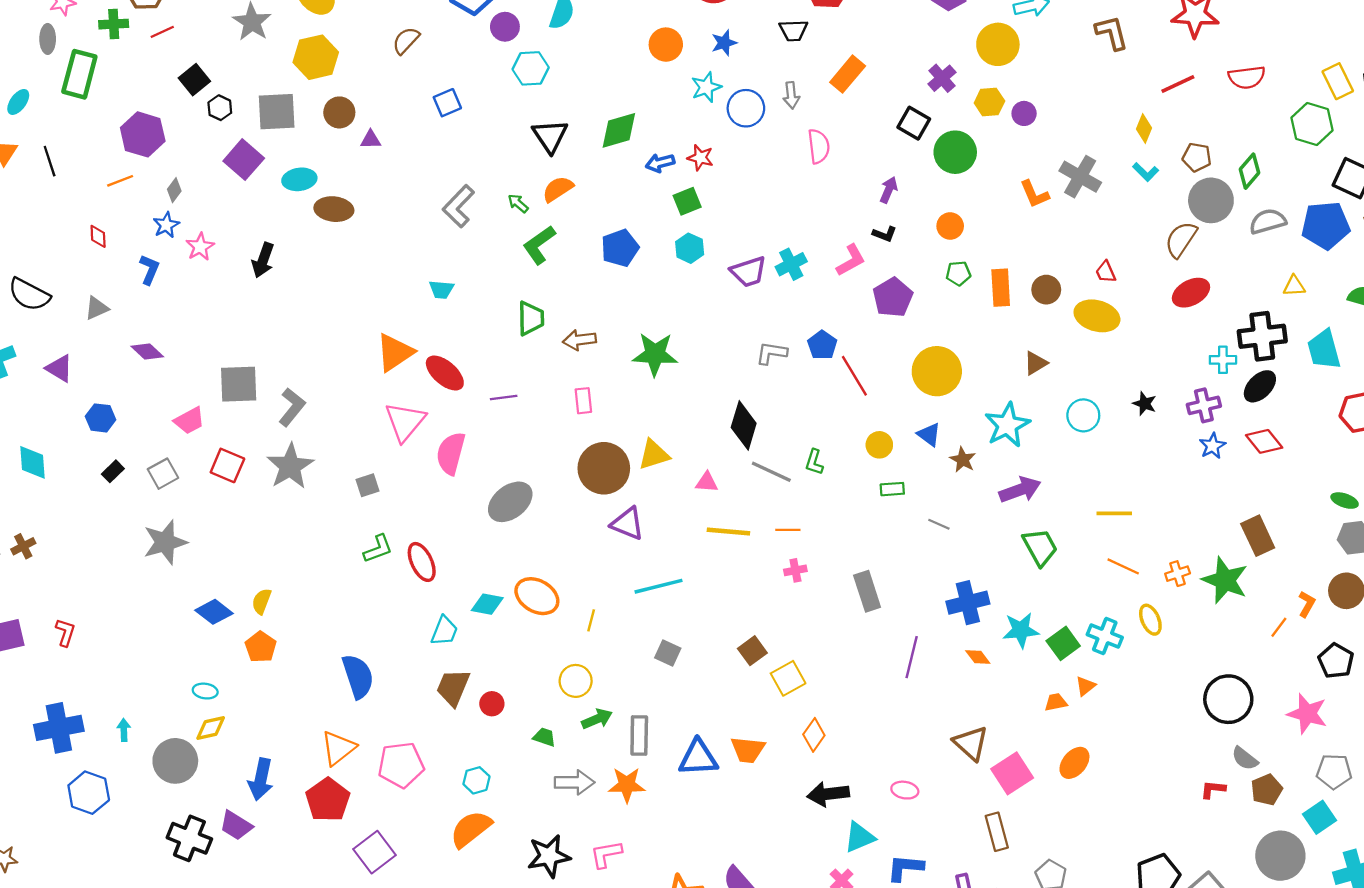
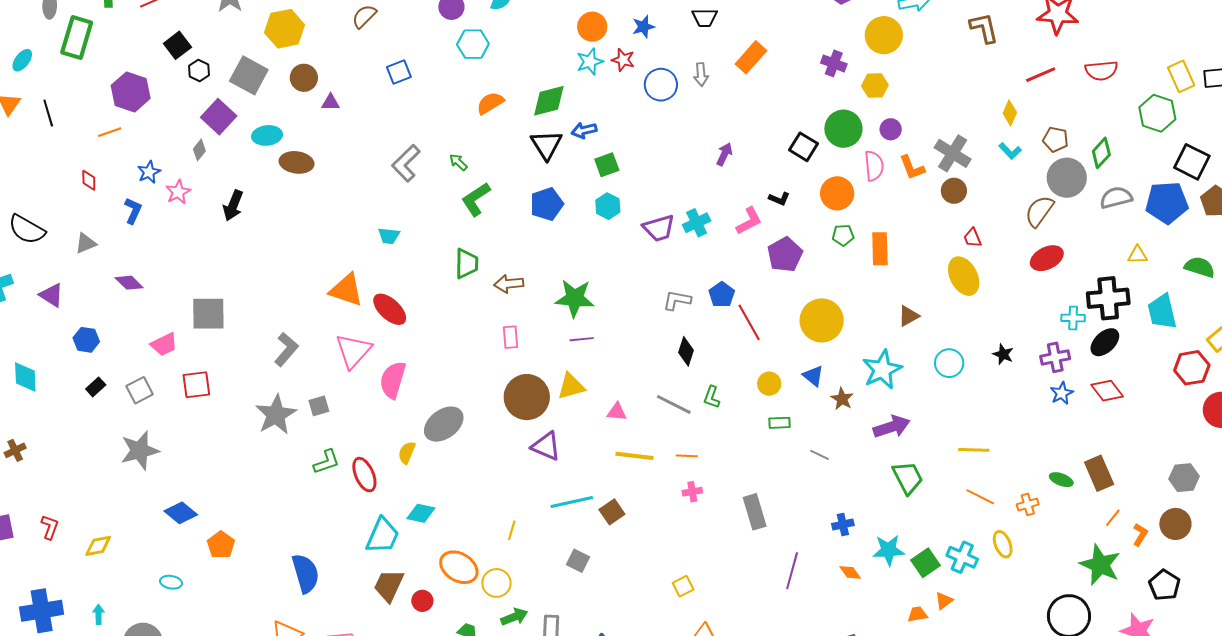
purple cross: (942, 78) -> (834, 63), turned -30
cyan star: (706, 87) -> (590, 62), moved
gray square: (277, 112) -> (249, 75), turned 30
purple circle: (1024, 113) -> (891, 129), moved
black square: (914, 123) -> (803, 147), moved
black triangle: (550, 136) -> (546, 145), moved
pink semicircle: (819, 146) -> (874, 166), moved
red star: (700, 158) -> (623, 60), moved
orange semicircle: (558, 189) -> (490, 103), moved
gray diamond: (174, 190) -> (199, 150), moved
purple arrow: (889, 190) -> (724, 154), moved
orange circle: (950, 226) -> (837, 193), size x1.4
brown circle: (1046, 290) -> (954, 191), moved
yellow ellipse: (1097, 316) -> (964, 276), turned 45
orange triangle: (395, 352) -> (346, 290), turned 51
purple line: (504, 398) -> (582, 339), moved
gray L-shape: (292, 407) -> (286, 349), moved
black diamond: (744, 425) -> (686, 351), moved, size x0.7
red square: (227, 465) -> (196, 385), turned -32
gray star: (290, 466) -> (276, 415), moved
green ellipse: (1345, 501) -> (1061, 480), moved
green star: (1225, 580) -> (1100, 565), moved
orange ellipse: (537, 596) -> (459, 567), moved
yellow semicircle: (262, 601) -> (407, 453), moved
blue cross: (968, 603) -> (843, 524), size x0.6
orange line: (1279, 627) -> (1113, 518), moved
cyan trapezoid: (444, 631) -> (383, 536), size x1.4
brown square: (752, 651) -> (612, 512), moved
yellow square: (788, 678) -> (683, 586), size x0.7
yellow diamond: (211, 728) -> (98, 546), moved

